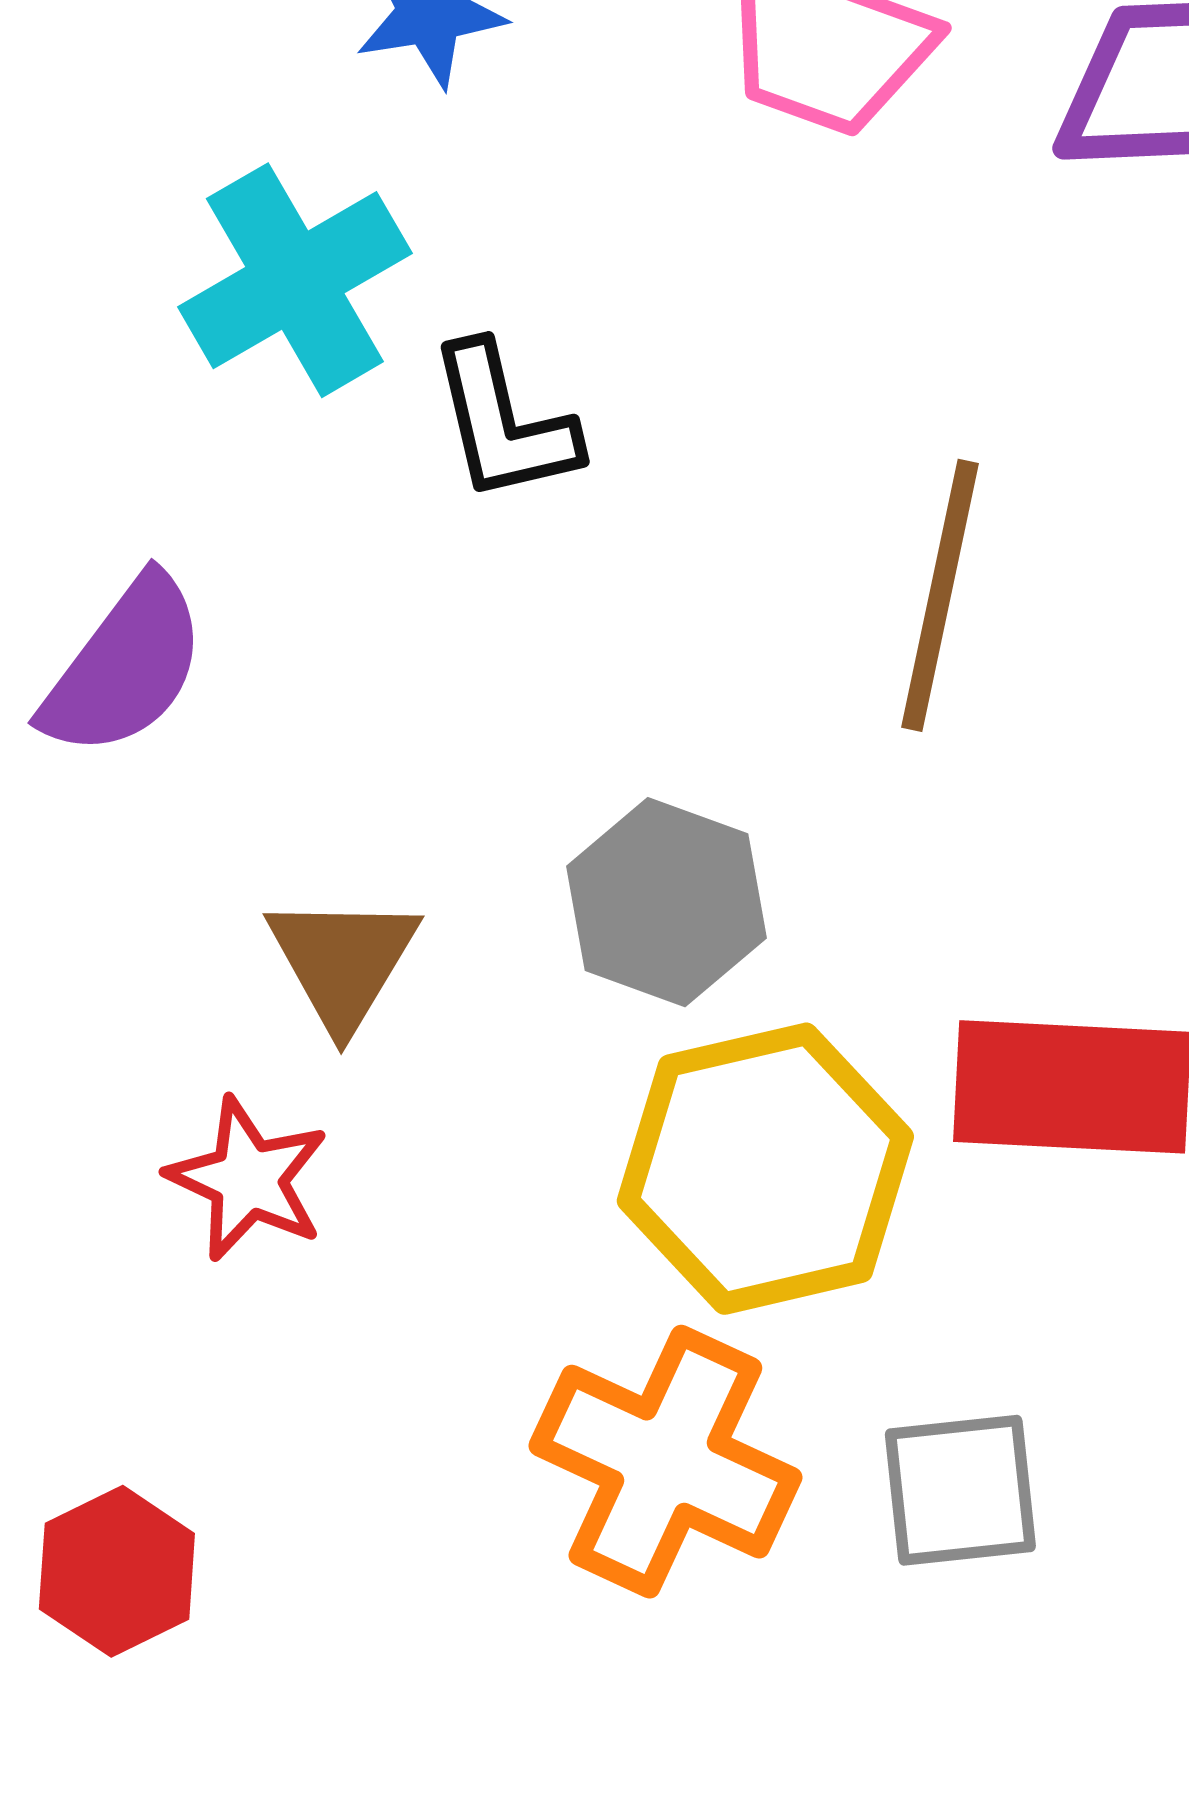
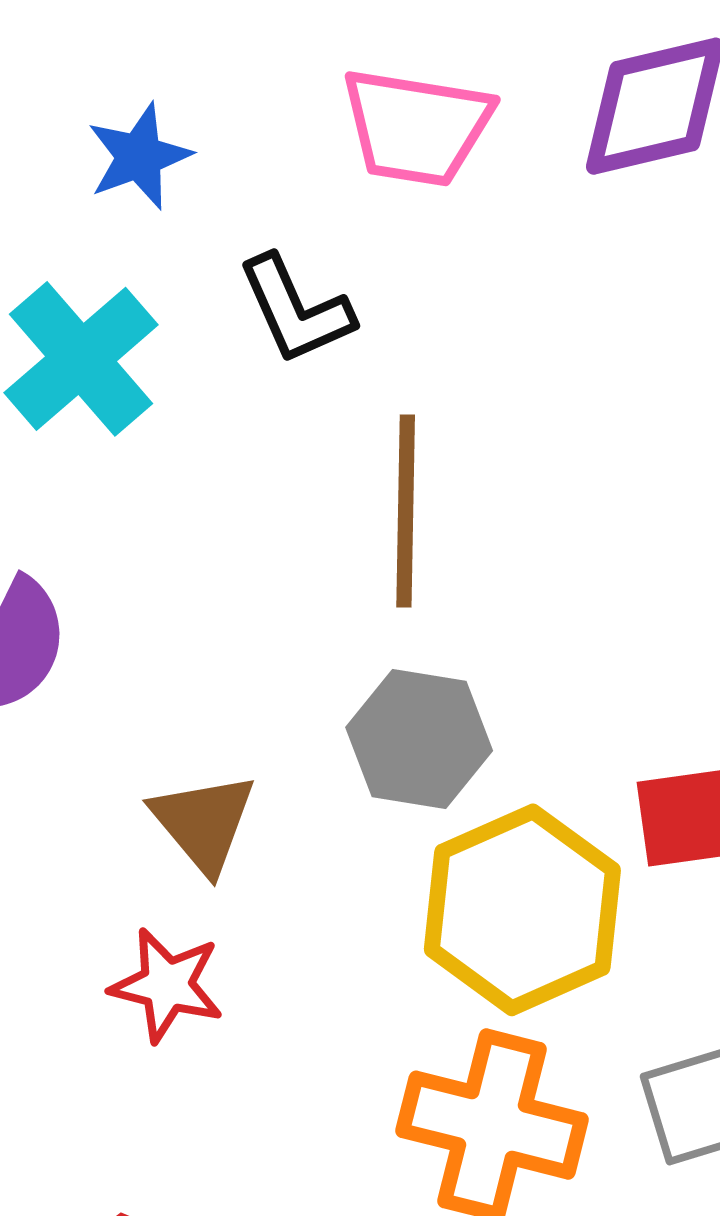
black L-shape: (504, 423) -> (296, 310), moved
brown line: (940, 595) -> (406, 511), moved

